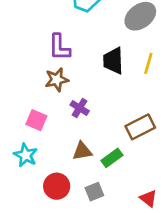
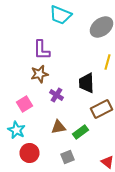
black trapezoid: (113, 61) -> (86, 83), moved
pink square: (36, 120) -> (24, 104), turned 35
red circle: (57, 186) -> (30, 153), moved

